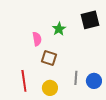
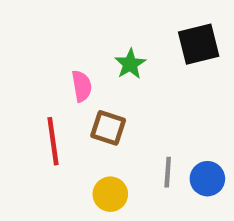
red line: (24, 81) -> (53, 141), moved

